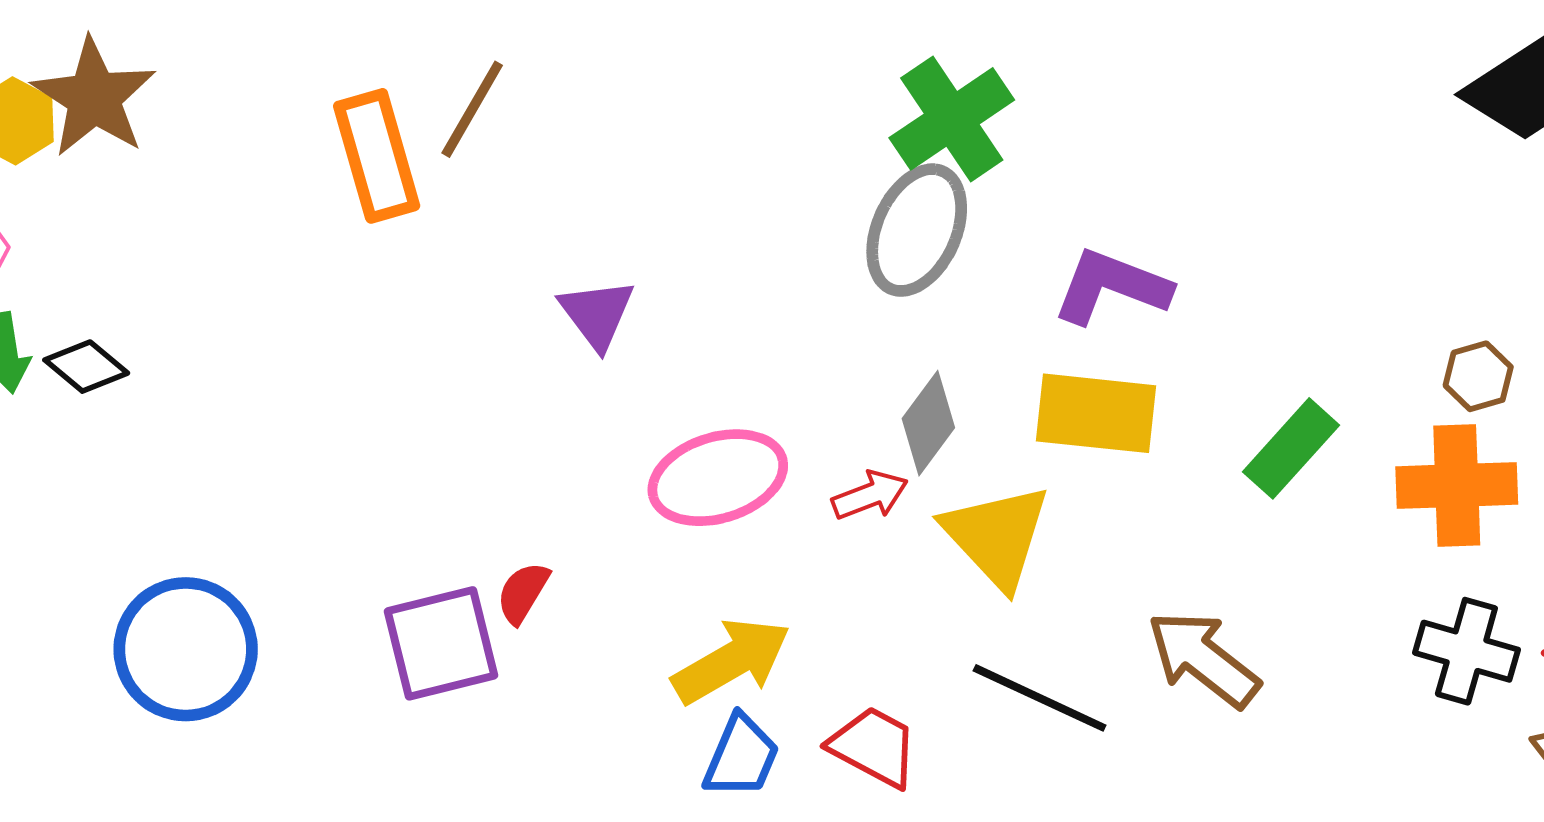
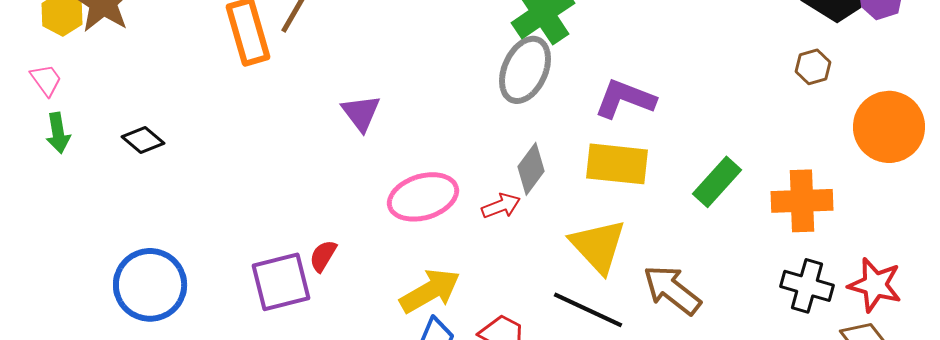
black diamond: (86, 367) -> (143, 140), moved
brown hexagon: (1478, 376) -> (813, 67), moved
yellow triangle: (997, 536) -> (598, 246), moved

